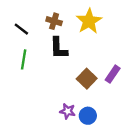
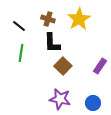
brown square: (87, 79) -> (63, 66), moved
purple star: (68, 111) -> (60, 99), size x1.5
blue circle: (88, 116) -> (93, 103), moved

